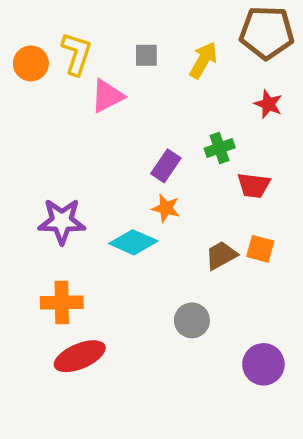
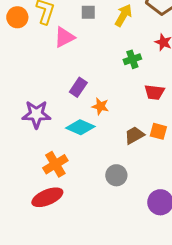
green cross: (220, 148) -> (132, 59), moved
purple rectangle: (166, 166) -> (78, 87), moved
orange cross: (62, 303) -> (55, 164), moved, turned -30

